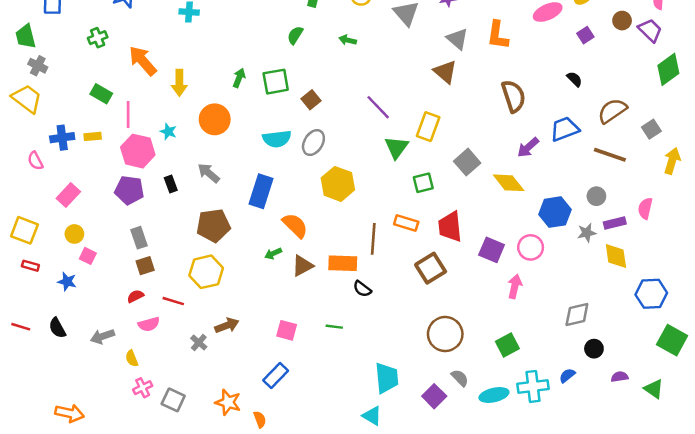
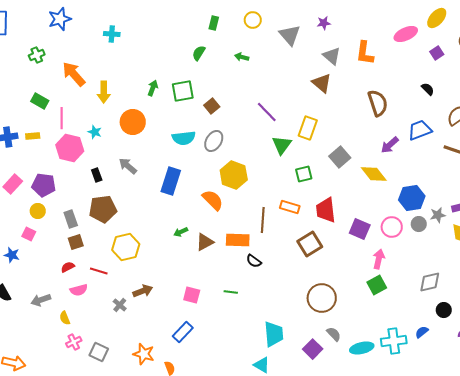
purple pentagon: (129, 190) -> (44, 185), moved
gray circle: (596, 196) -> (419, 224), moved
brown pentagon: (213, 225) -> (103, 209), moved
orange semicircle: (295, 225) -> (213, 200), moved
yellow circle: (74, 234) -> (38, 211), moved
green square: (507, 345) -> (377, 285), moved

